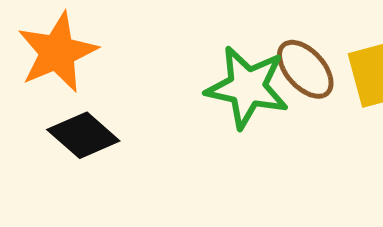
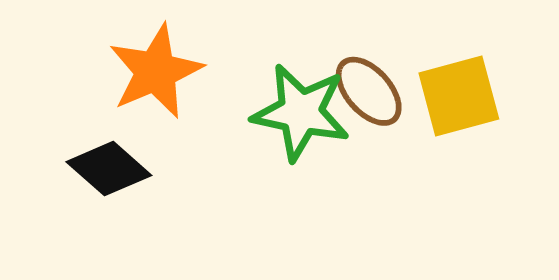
orange star: (57, 52) -> (156, 71), moved

